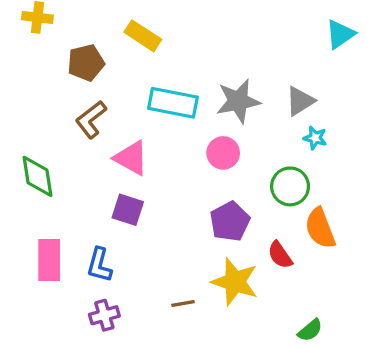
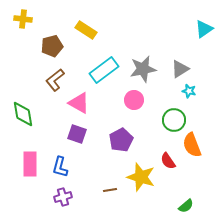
cyan rectangle: (173, 103) -> (104, 70), turned -48
purple pentagon: (230, 222) -> (121, 140), moved

